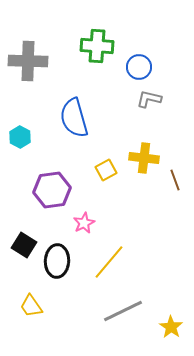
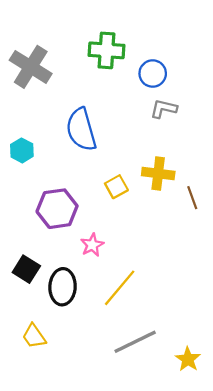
gray cross: (28, 61) -> (31, 67), turned 30

